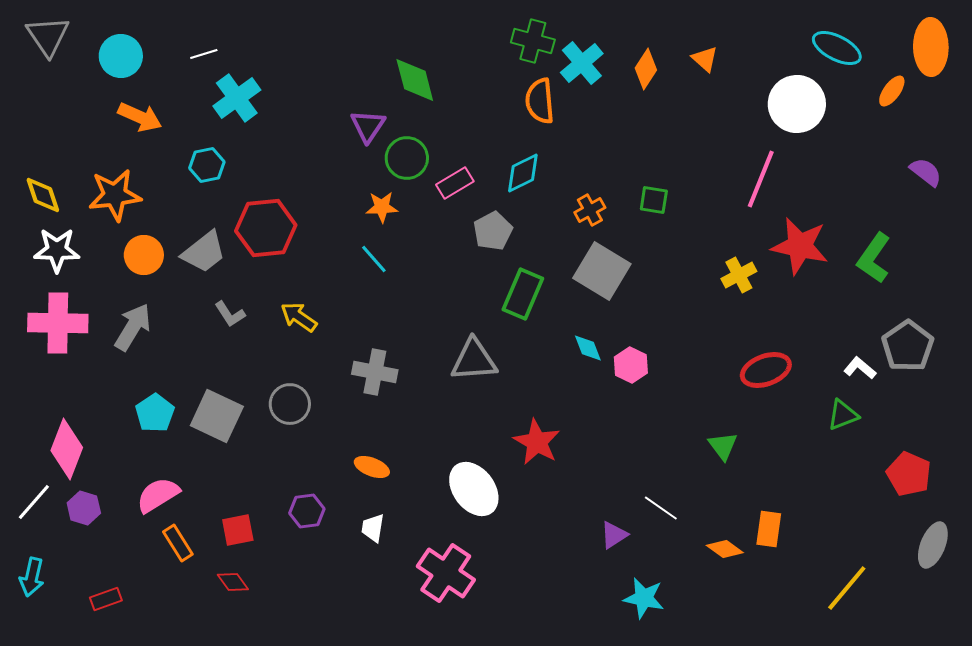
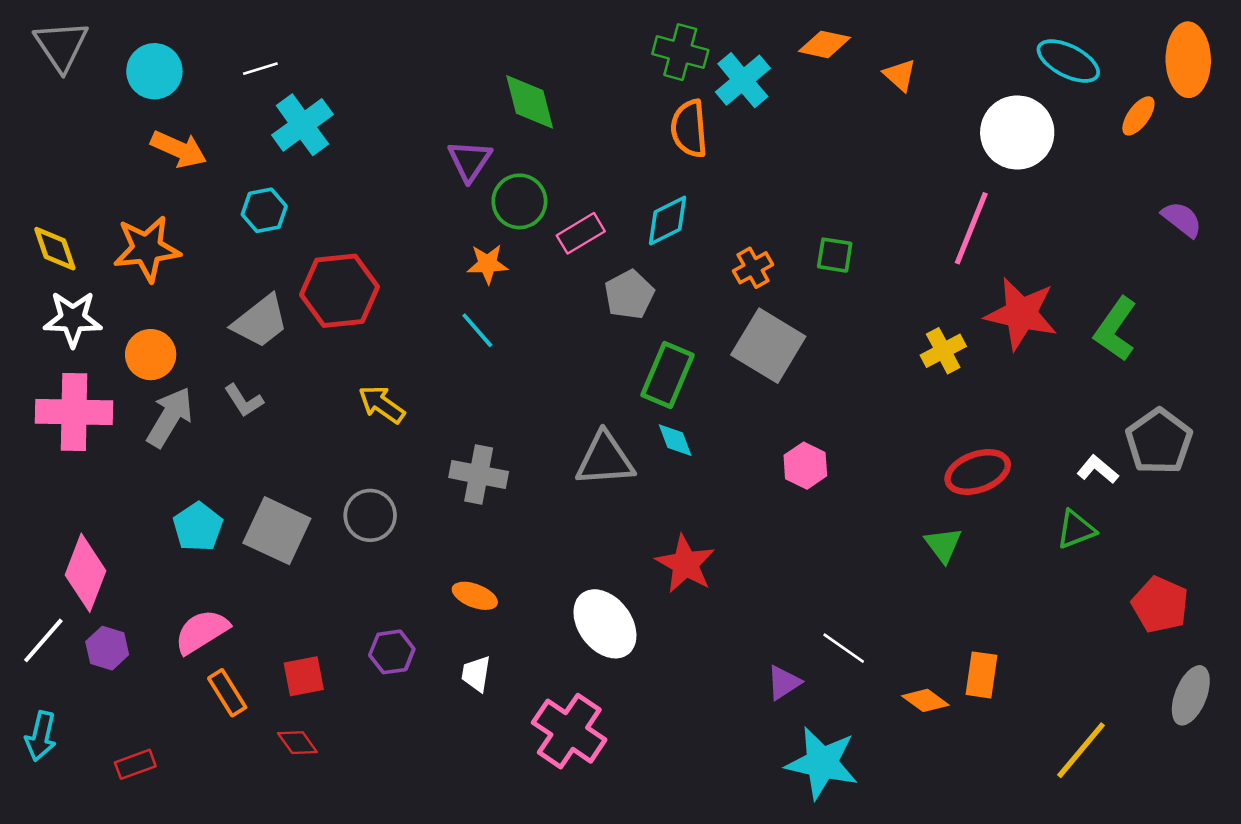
orange diamond: (646, 69) -> (824, 44), moved, turned 69
orange circle: (144, 255) -> (151, 355), moved
gray L-shape: (230, 314) -> (244, 401), moved
cyan diamond: (588, 348) -> (675, 440), moved
green triangle: (723, 446) -> (943, 545), moved
cyan star: (644, 598) -> (822, 763), size x1.4

